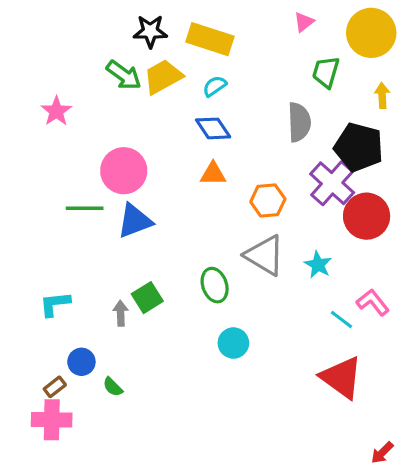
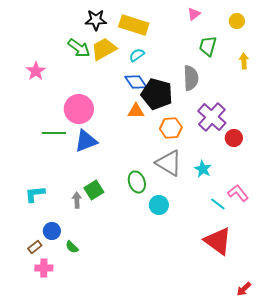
yellow circle: (371, 33) -> (237, 21), size x0.5
black pentagon: (359, 147) -> (157, 94), moved
red circle: (367, 216) -> (234, 138), size x0.6
cyan circle: (233, 343) -> (159, 205), moved
pink cross: (52, 420) -> (44, 268), moved, size x0.7

